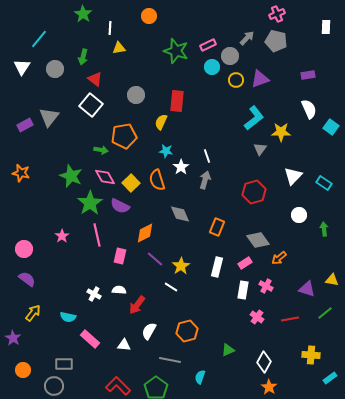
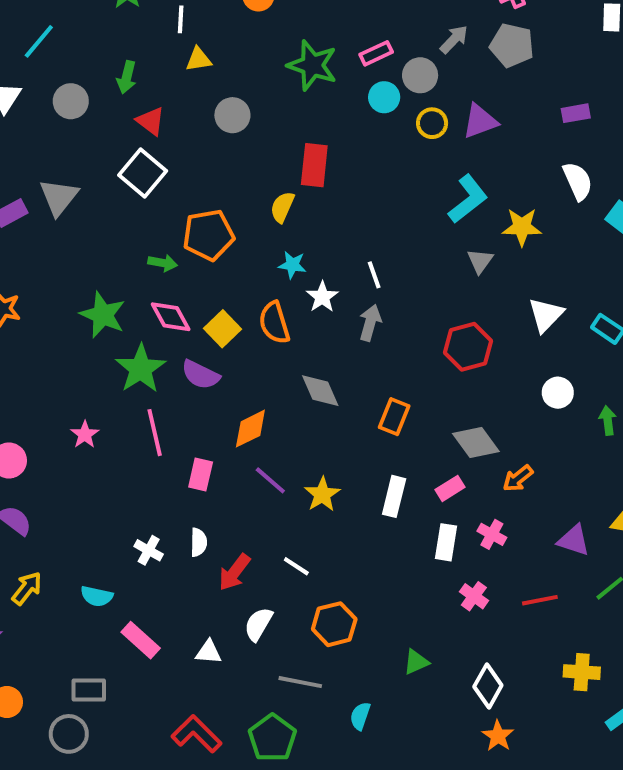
gray circle: (136, 95) -> (232, 115), moved
white line: (171, 287) -> (296, 566), moved
white semicircle: (119, 290) -> (199, 542), turned 88

